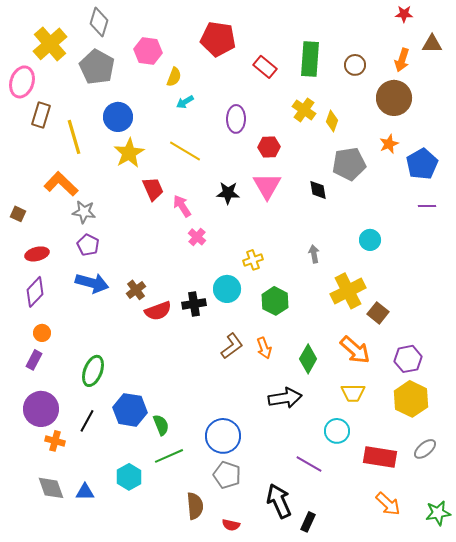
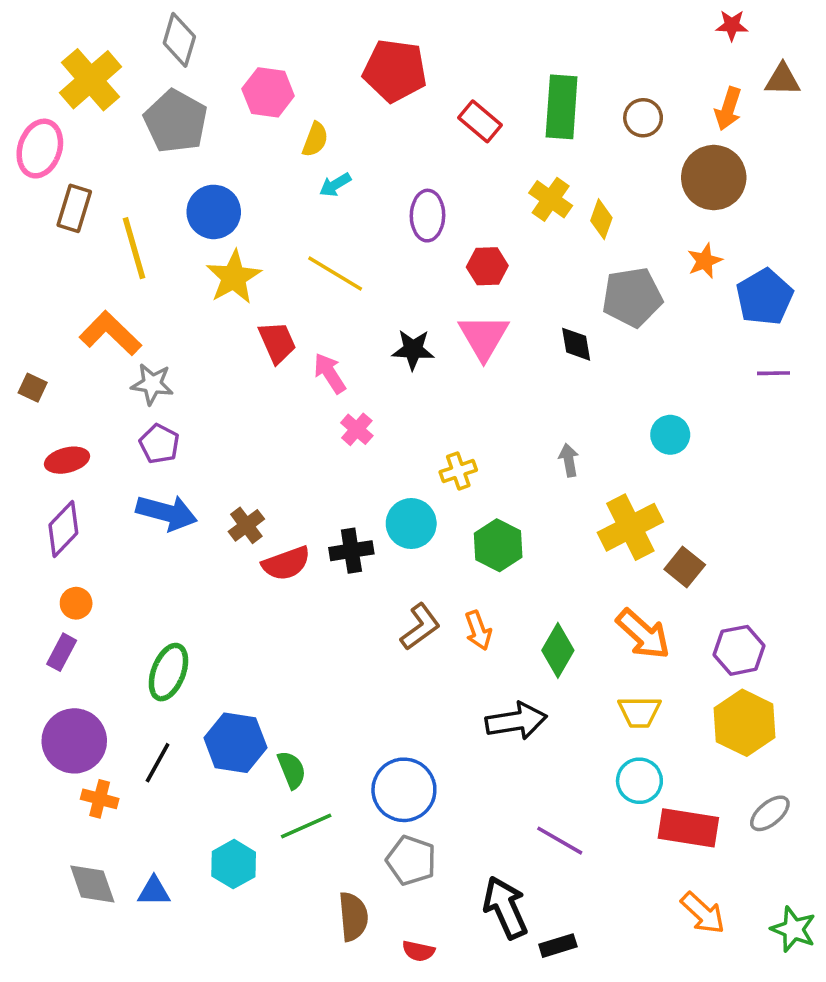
cyan circle: (337, 431) -> (639, 781), moved
green star: (438, 513) -> (793, 929), turned 30
black rectangle: (308, 522) -> (558, 946), turned 48

